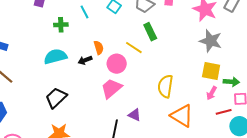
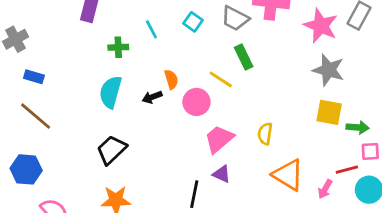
cyan semicircle: (55, 57) -> (111, 92), turned -60
yellow semicircle: (165, 86) -> (265, 134), size x0.7
pink trapezoid: (111, 88) -> (219, 139), moved
pink arrow: (212, 93) -> (325, 189), moved

